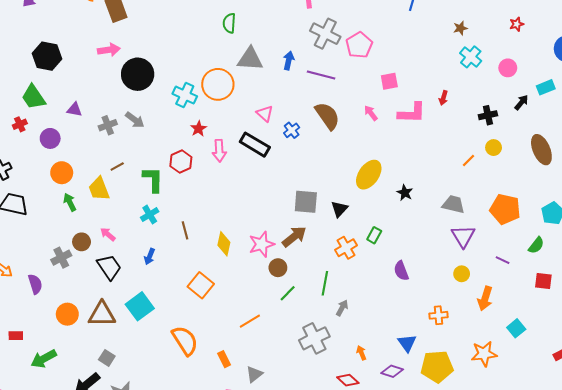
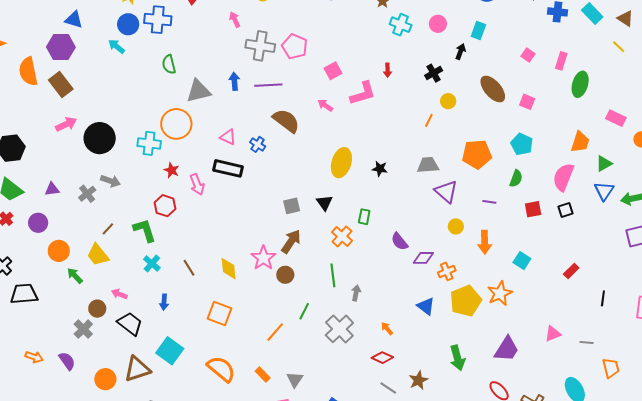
cyan rectangle: (546, 87) -> (478, 31), turned -30
gray square: (306, 202) -> (292, 206), size x0.7
green line: (288, 293) -> (304, 311), moved
yellow pentagon: (437, 367) -> (466, 301), moved
purple diamond: (392, 371) -> (423, 258), moved

